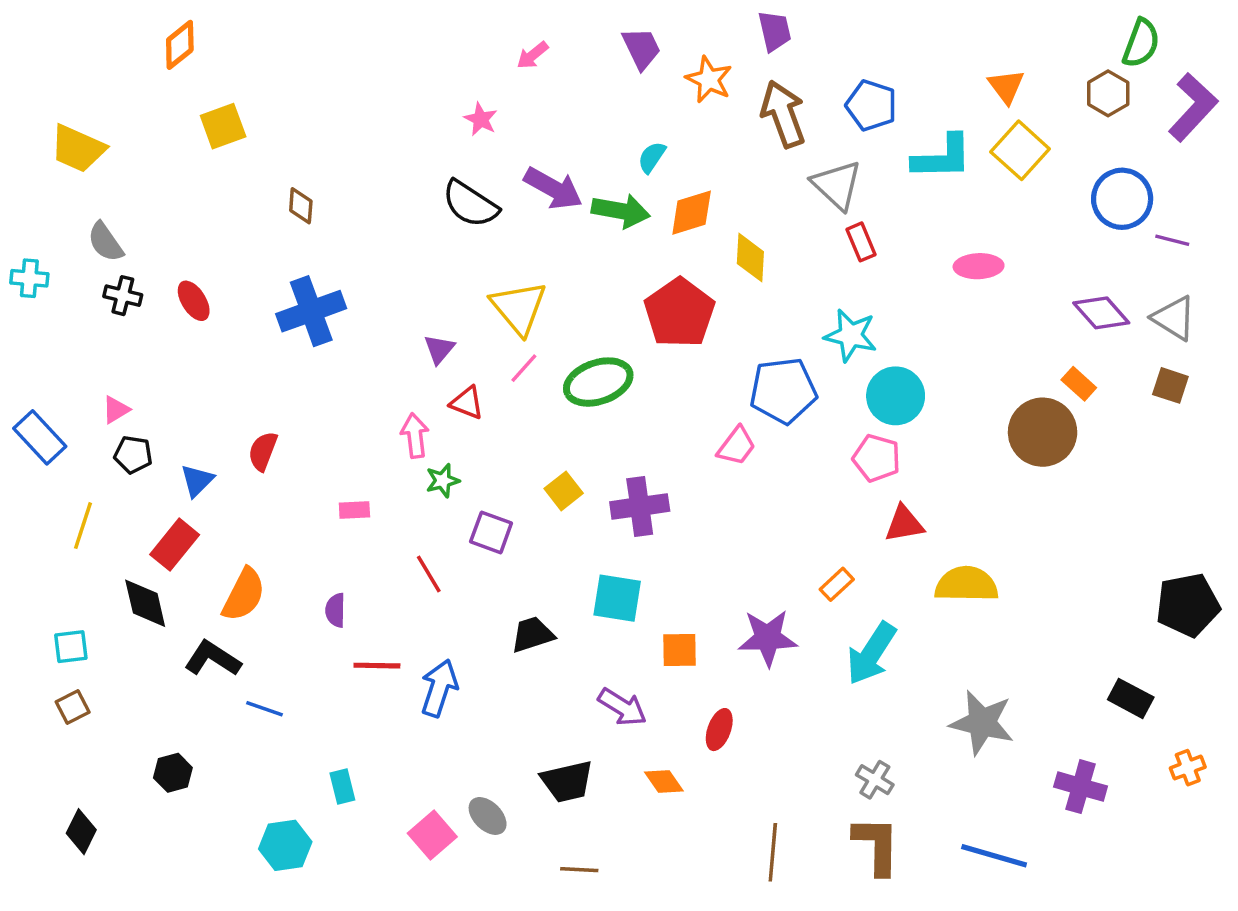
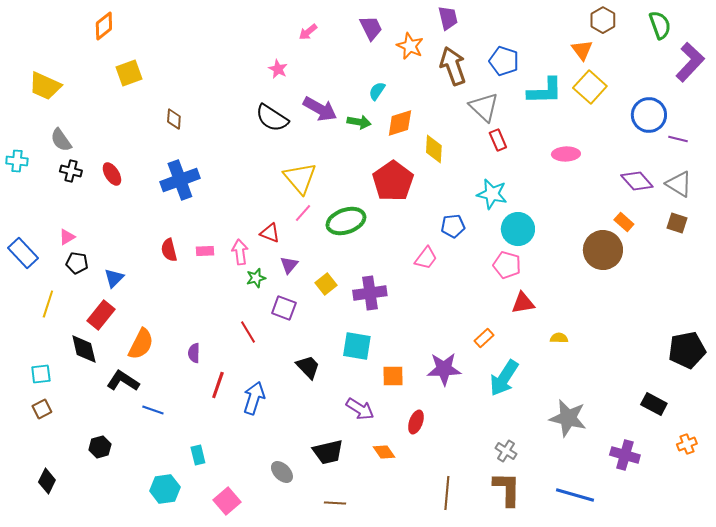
green semicircle: (1141, 43) -> (660, 25), turned -40
brown hexagon: (1108, 93) -> (603, 20), moved
green arrow: (621, 211) -> (359, 122), size x0.7
purple triangle: (439, 349) -> (289, 265), moved
blue pentagon: (783, 391) -> (453, 226), size x0.6
red semicircle: (263, 451) -> (169, 250), moved, turned -35
pink rectangle: (354, 510) -> (205, 251), moved
yellow semicircle: (966, 584) -> (559, 338), size x0.5
black trapezoid: (533, 634) -> (308, 367), turned 64
red line: (377, 666) -> (218, 385), turned -72
pink square: (432, 835) -> (227, 501), moved

